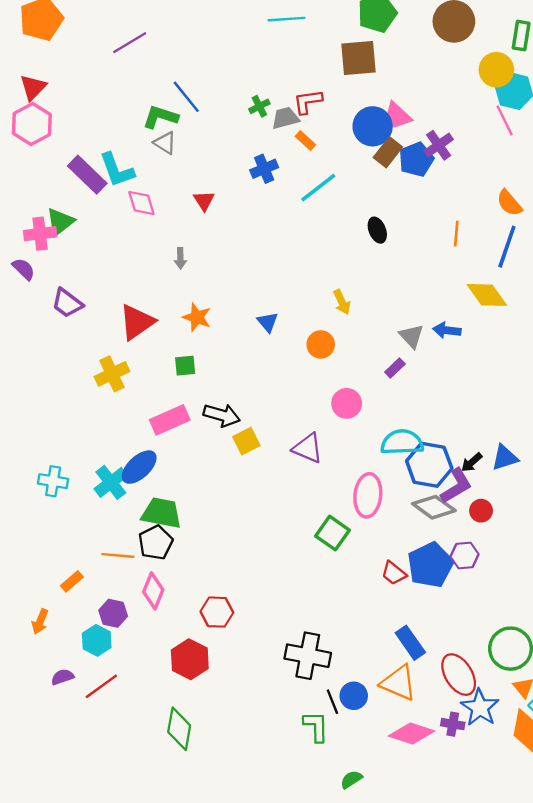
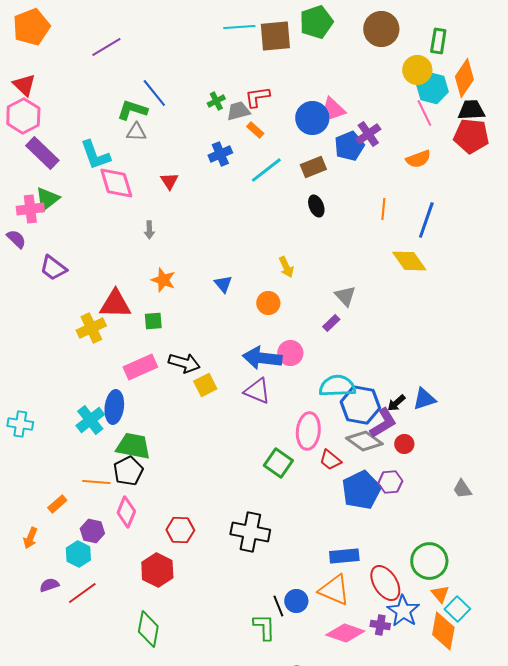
brown square: (358, 58) -> (275, 36), moved
red triangle: (33, 87) -> (24, 85), turned -30
gray triangle: (165, 143) -> (136, 132), turned -30
brown rectangle: (388, 152) -> (313, 167), moved, turned 30
purple rectangle: (87, 175) -> (42, 153), moved
pink diamond: (141, 203) -> (116, 183), size x1.4
orange semicircle: (509, 203) -> (418, 159), moved, turned -70
red triangle: (137, 322) -> (115, 304), moved, turned 36
blue arrow: (447, 330) -> (262, 358), moved, size x1.6
blue ellipse: (139, 467) -> (114, 407), turned -40
cyan cross: (53, 481) -> (20, 424), moved
red trapezoid: (394, 573) -> (330, 460), moved
blue rectangle: (410, 643) -> (344, 556), turned -60
black cross: (308, 656) -> (250, 532), moved

